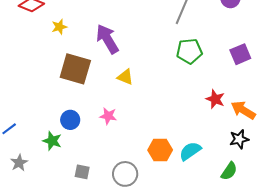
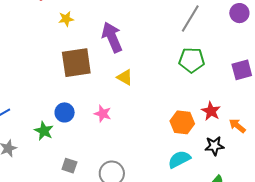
brown square: (75, 69) -> (76, 63), turned -32
orange arrow: (243, 110) -> (237, 126), size x0.7
black star: (239, 139) -> (214, 146), moved
orange hexagon: (160, 150) -> (182, 122), moved

